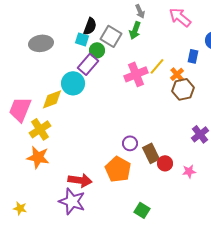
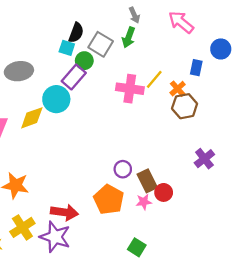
gray ellipse: (41, 43) -> (19, 71), moved
pink cross: (136, 74) -> (130, 89), turned 30
yellow cross: (40, 129) -> (22, 227), moved
pink star: (189, 171) -> (144, 202), moved

